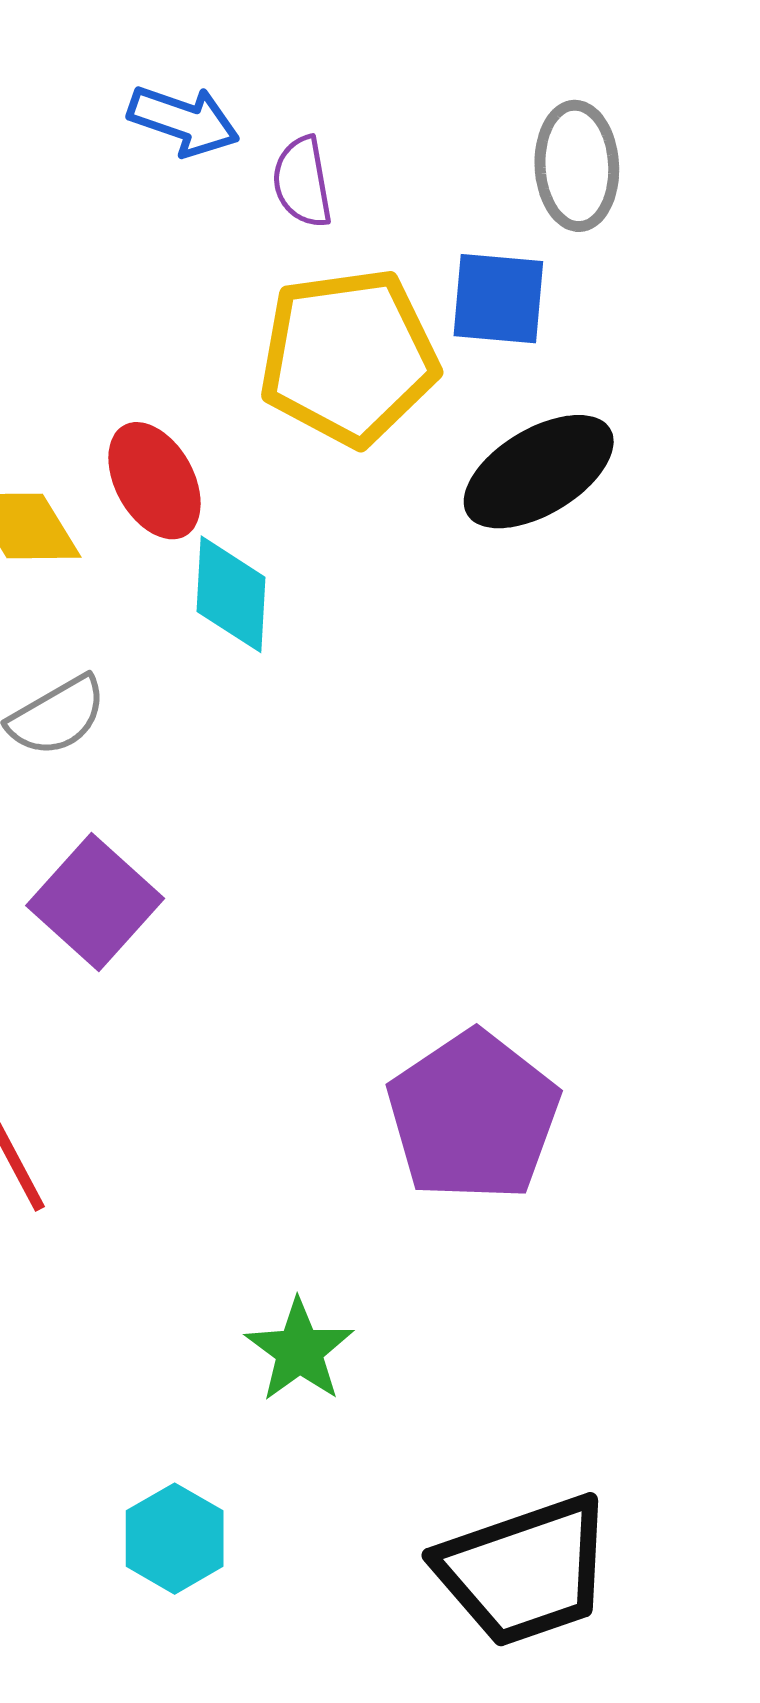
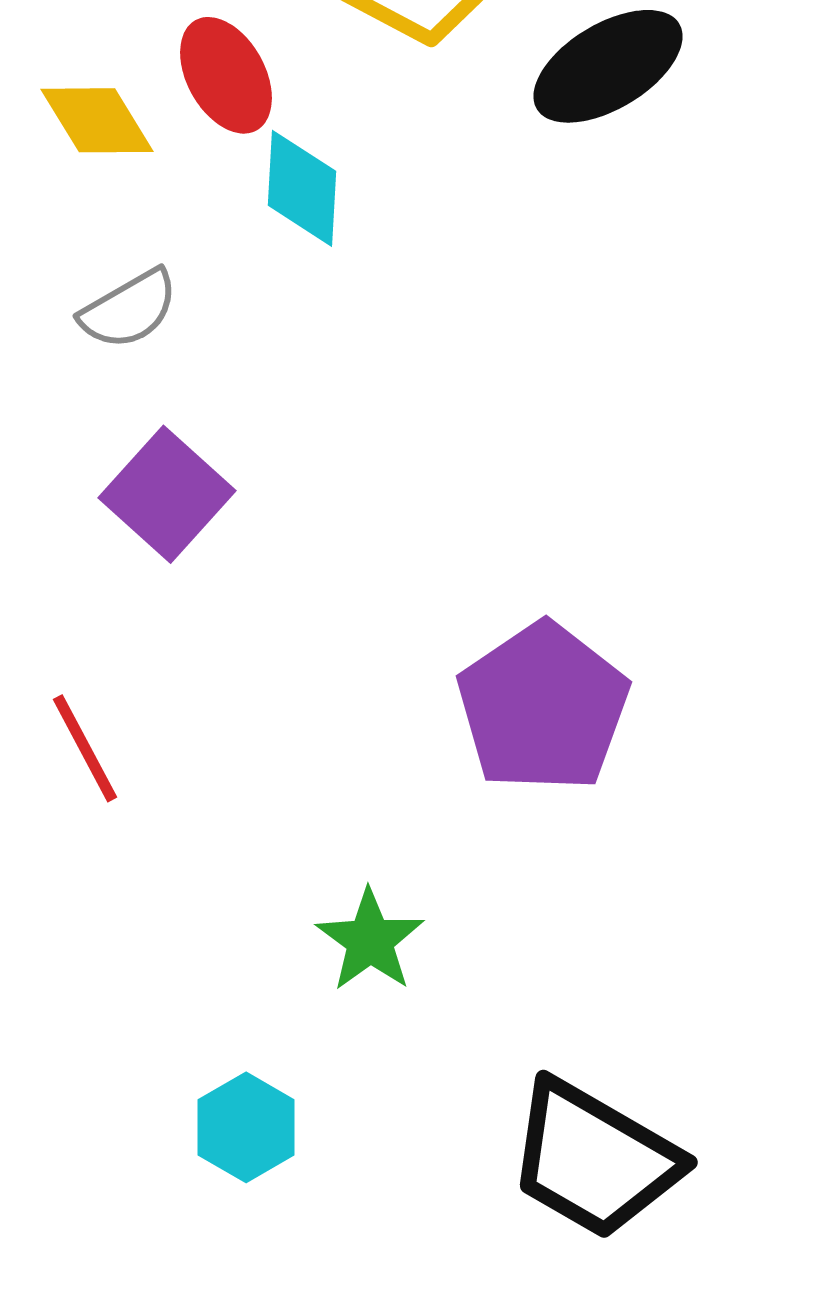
black trapezoid: (525, 1571) -> (594, 1159), turned 49

